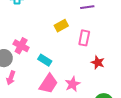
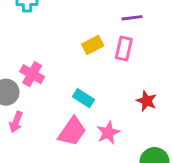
pink rectangle: (84, 38) -> (124, 49), moved
cyan rectangle: (45, 60) -> (84, 98), moved

